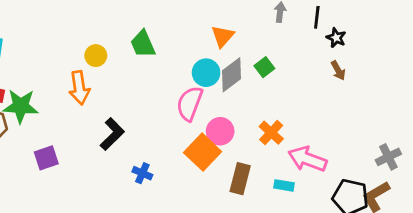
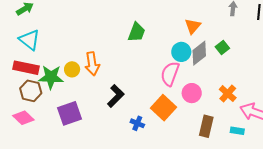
green trapezoid: (143, 44) -> (137, 32), turned -135
yellow circle: (96, 56) -> (72, 69), moved
orange square: (203, 152) -> (164, 108), moved
purple square: (46, 158) -> (69, 113), size x1.4

